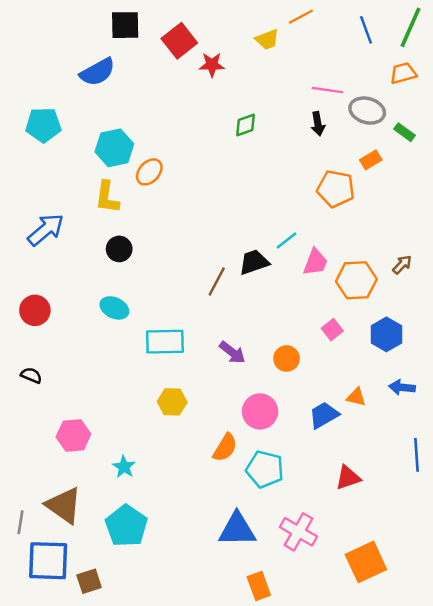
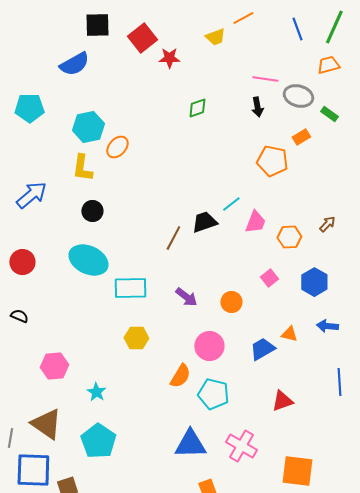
orange hexagon: (356, 280) -> (289, 237), size x0.7
cyan ellipse: (114, 308) -> (88, 260), size x1.6
orange square: (366, 562) -> (297, 471), turned 32

